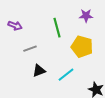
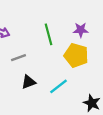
purple star: (86, 16) -> (81, 30), moved

